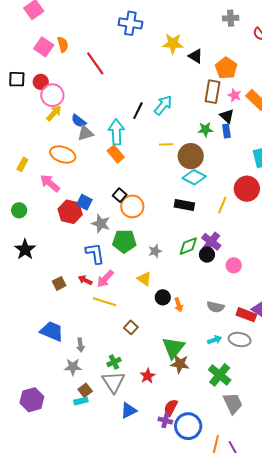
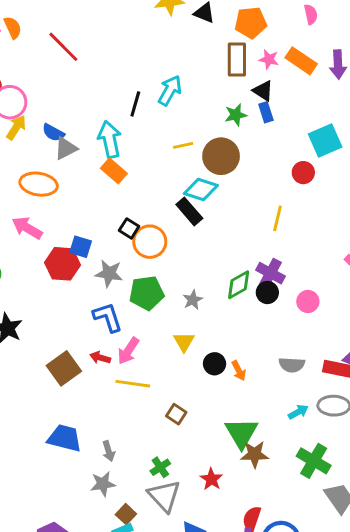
orange pentagon: (226, 68) -> (251, 23), turned -30
cyan diamond: (194, 177) -> (201, 190), moved
red circle: (247, 189) -> (303, 173), moved, size x0.6
black rectangle: (184, 205) -> (189, 211), moved, turned 48
yellow triangle: (144, 279) -> (184, 342), turned 35
brown square: (59, 283) -> (64, 368), size x1.6

